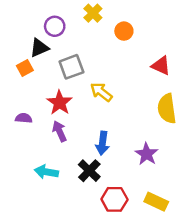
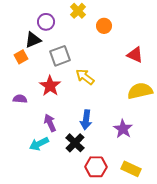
yellow semicircle: (167, 109) -> (140, 91), turned 85
purple arrow: (59, 131) -> (50, 123), moved
cyan arrow: (46, 172) -> (39, 144), turned -36

